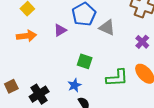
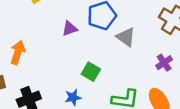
orange arrow: (26, 36) -> (18, 52), moved, turned -78

